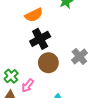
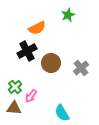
black cross: (40, 39) -> (27, 51), moved
brown circle: (48, 63) -> (51, 63), moved

